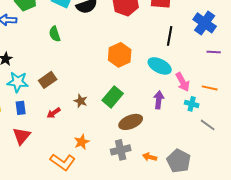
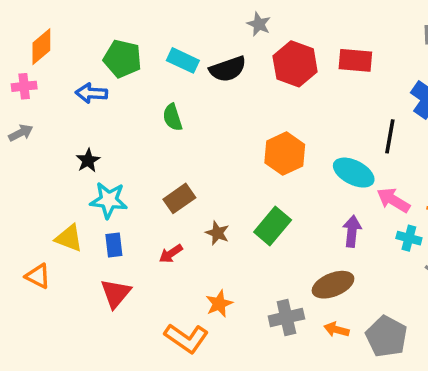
black line: (170, 36) -> (390, 136), moved
brown rectangle: (48, 80) -> (179, 198), moved
pink arrow: (183, 82) -> (393, 200), turned 150
brown ellipse: (131, 122) -> (333, 285), moved

